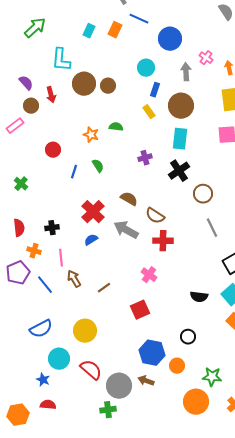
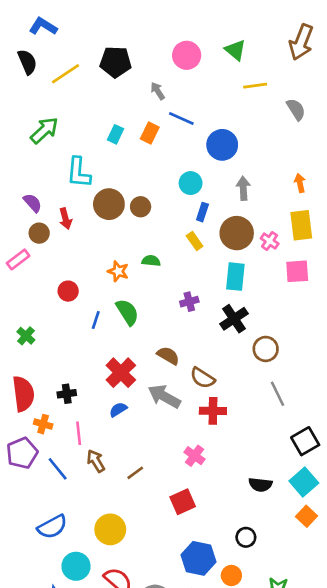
pink cross: (206, 58) -> (270, 241), moved
green semicircle: (98, 166) -> (127, 312), size x1.5
red semicircle: (19, 228) -> (23, 394), size x1.5

